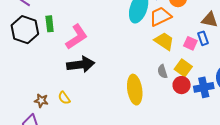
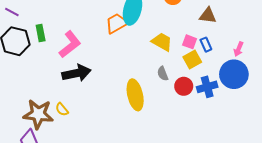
orange trapezoid: (160, 16) -> (117, 23), moved
blue rectangle: (203, 38) -> (206, 45), moved
yellow square: (183, 68) -> (192, 59), moved, turned 30
brown star: (41, 101) -> (38, 114), size x2.0

